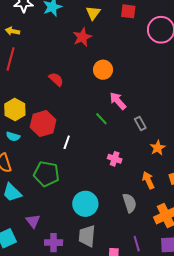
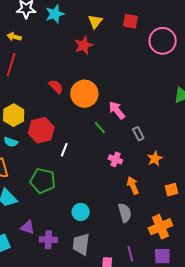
orange circle: (103, 70) -> (84, 94), moved, size x1.4
pink cross: (115, 159) -> (115, 159), moved
orange arrow: (148, 180) -> (133, 185), moved
cyan circle: (85, 204) -> (81, 212), size x0.7
purple triangle: (33, 221) -> (28, 227), turned -35
purple cross: (54, 243) -> (48, 240), moved

